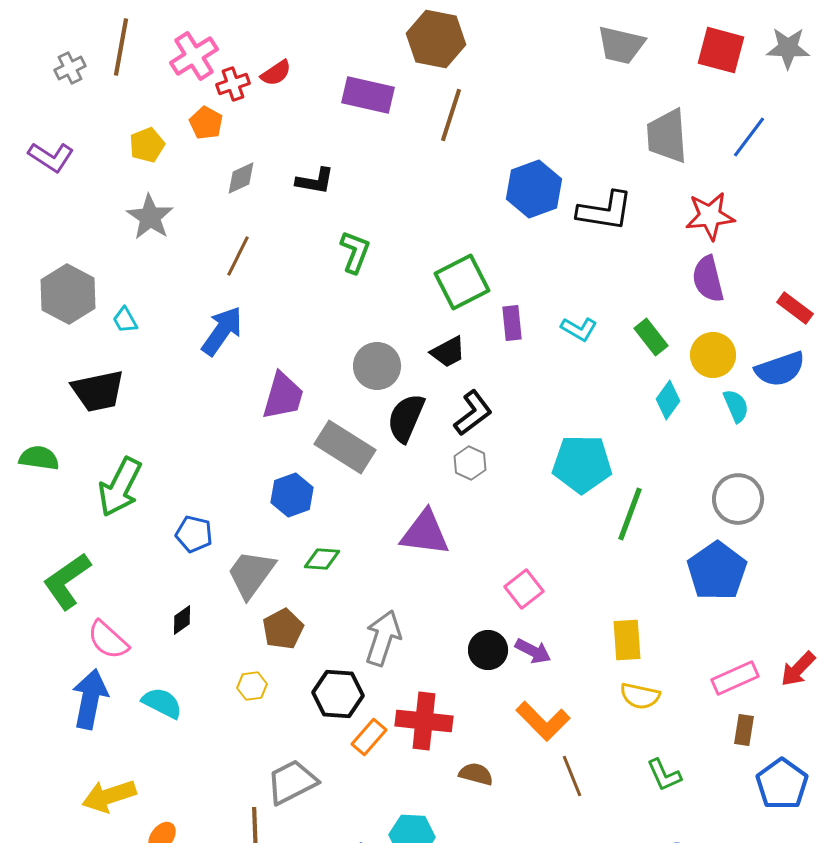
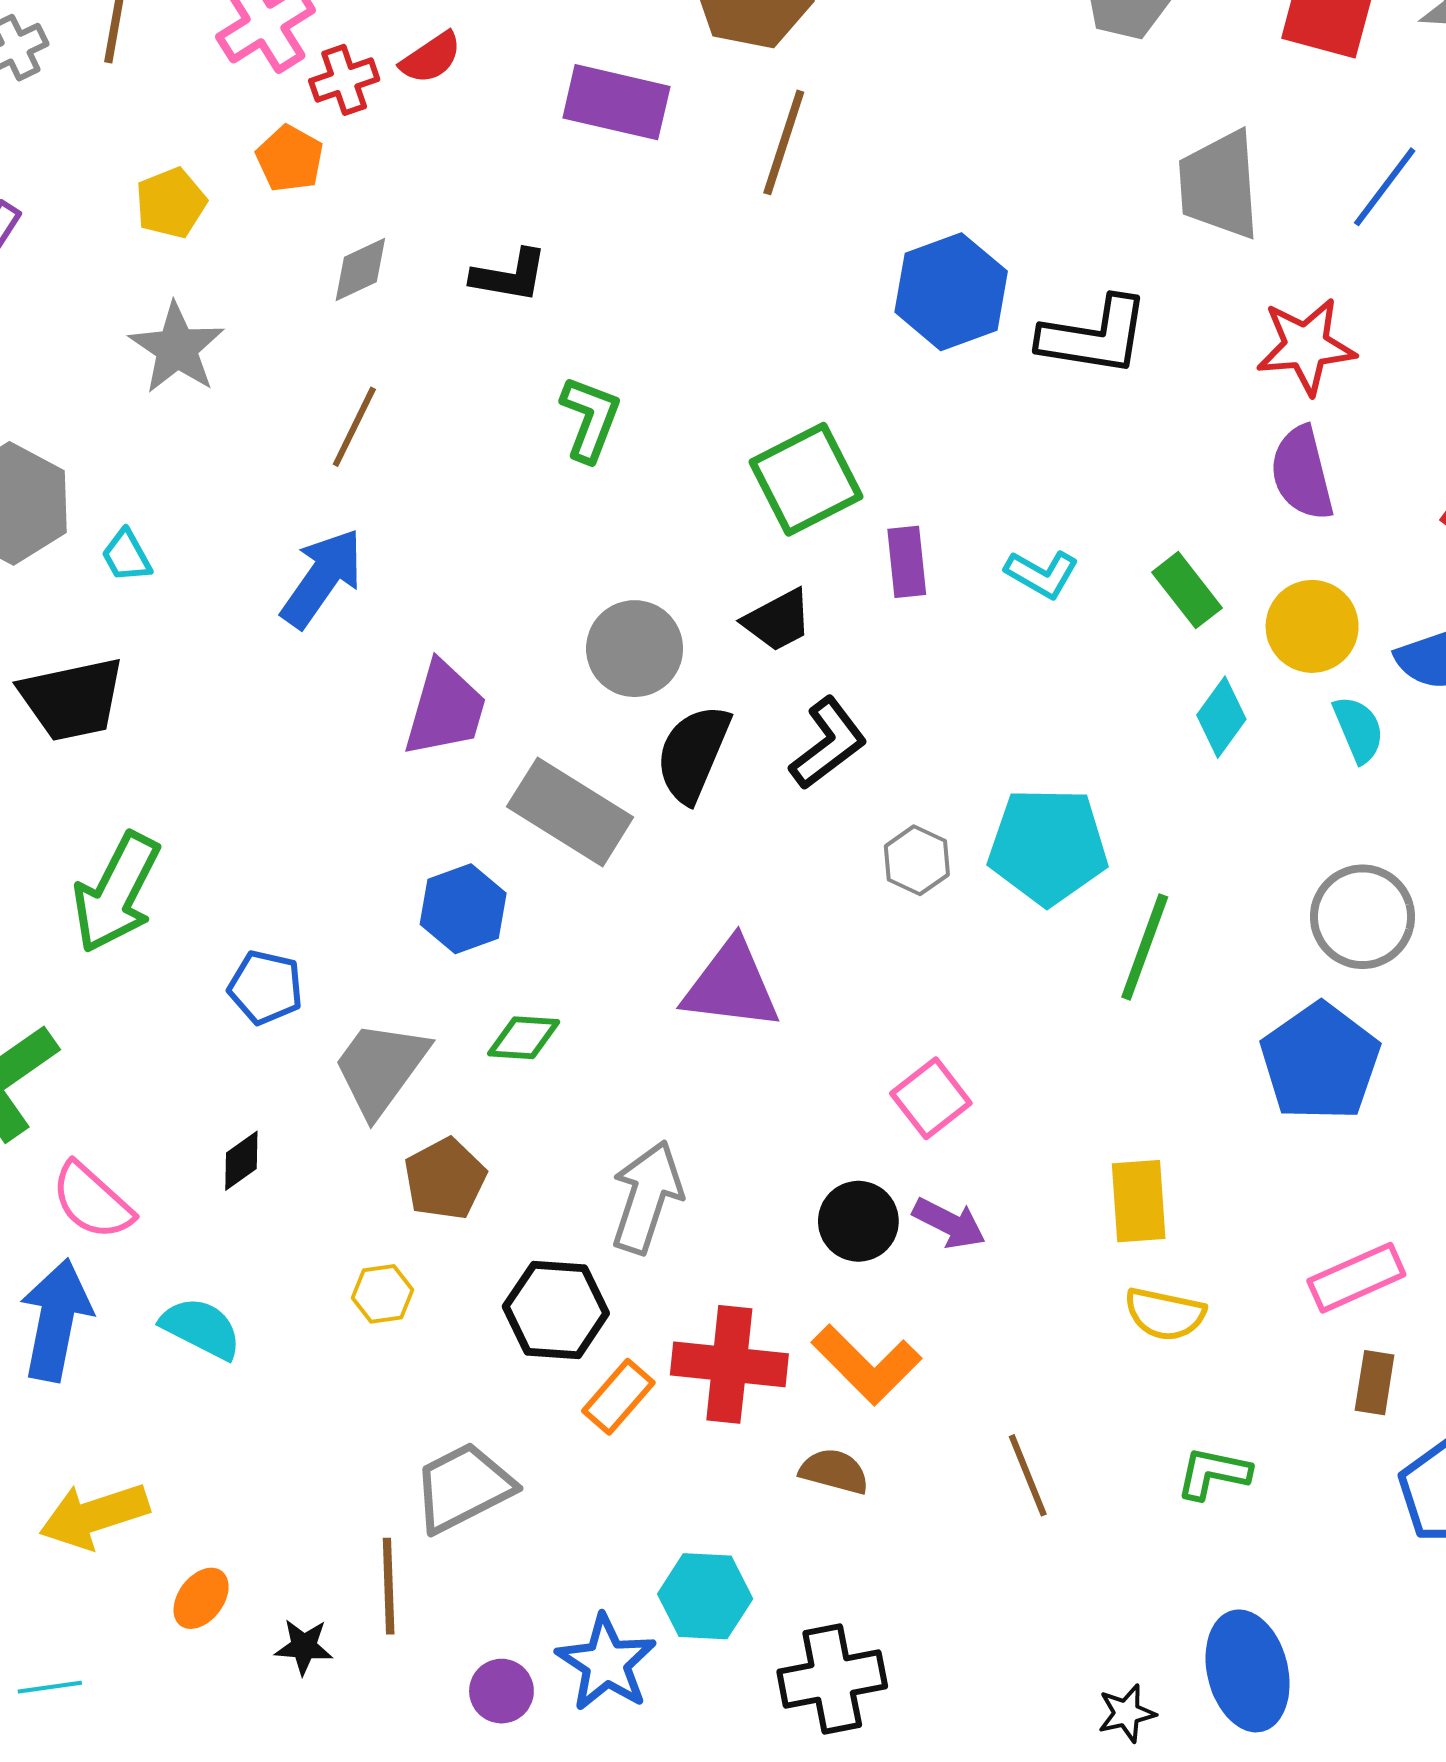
gray hexagon: (470, 463) -> (917, 860), moved
orange L-shape: (543, 721) -> (866, 1364), moved
green L-shape: (664, 775) -> (1213, 1473), turned 126

